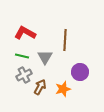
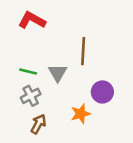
red L-shape: (25, 33) -> (32, 20), moved
brown arrow: (40, 87) -> (38, 124), moved

